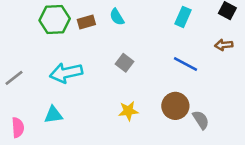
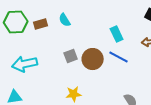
cyan rectangle: (183, 17) -> (117, 34), moved, turned -49
gray square: (125, 63) -> (71, 56), turned 32
brown circle: (175, 106) -> (93, 59), moved

